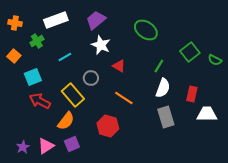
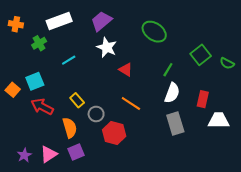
orange square: (14, 56) -> (13, 90), moved
gray circle: (91, 78) -> (96, 114), moved
yellow rectangle: (73, 95) -> (77, 100), size x0.6
orange semicircle: (66, 121) -> (70, 128), turned -54

